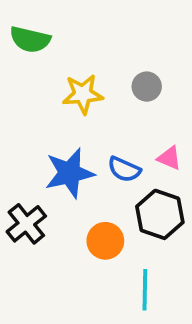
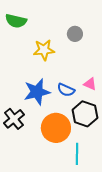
gray circle: (147, 87) -> (75, 34), moved
orange circle: (105, 241) -> (56, 128), size x1.5

